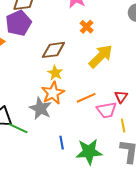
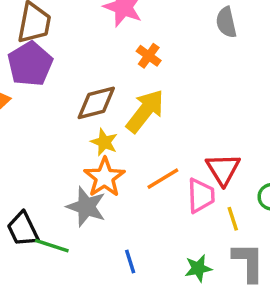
yellow arrow: (101, 56) -> (145, 111), moved
red triangle: (121, 97) -> (223, 169), size x1.5
pink trapezoid: (107, 110) -> (201, 196), turned -75
green star: (89, 152) -> (198, 268), moved, size x0.6

